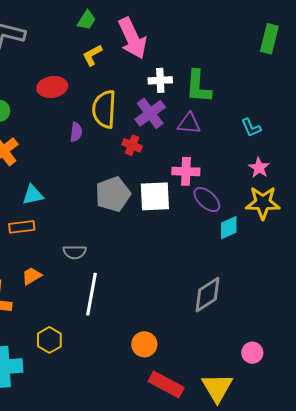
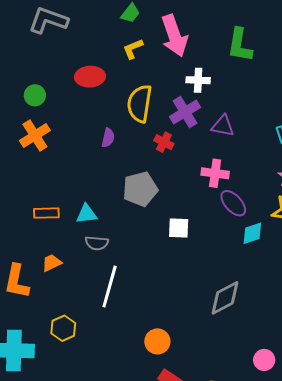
green L-shape: (198, 86) -> (240, 45), moved
purple semicircle: (76, 132) -> (108, 138), moved
cyan triangle: (33, 195) -> (87, 214), moved
white square: (155, 196) -> (179, 228), moved, size x0.7

